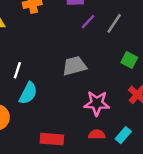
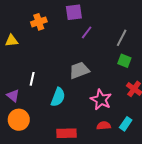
gray line: (114, 23) -> (122, 38), moved
cyan semicircle: (28, 93) -> (58, 97), moved
pink star: (97, 103) -> (101, 100), turned 30

